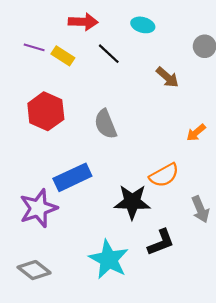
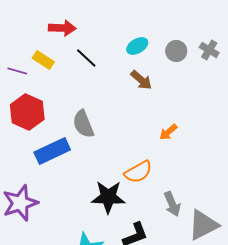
cyan ellipse: (143, 25) -> (137, 46), moved, turned -45
purple line: (34, 47) -> (17, 71), moved
blue rectangle: (72, 177) -> (52, 151), moved

